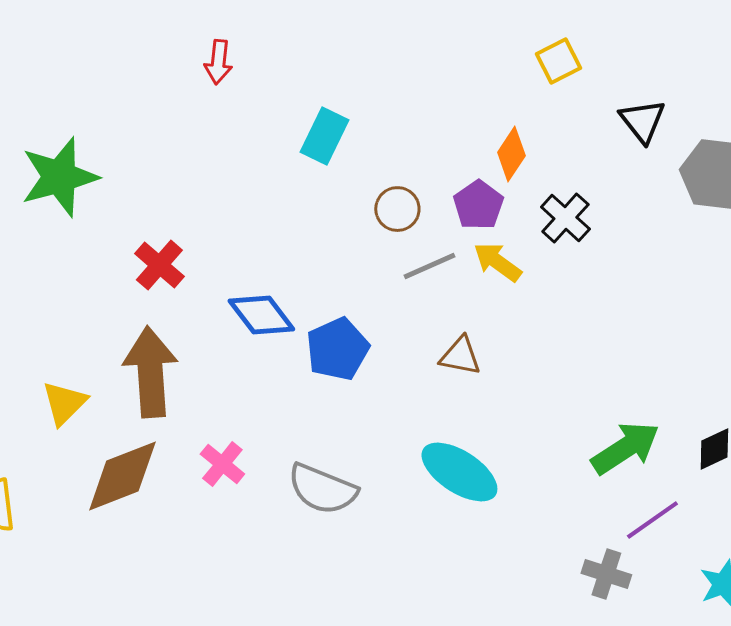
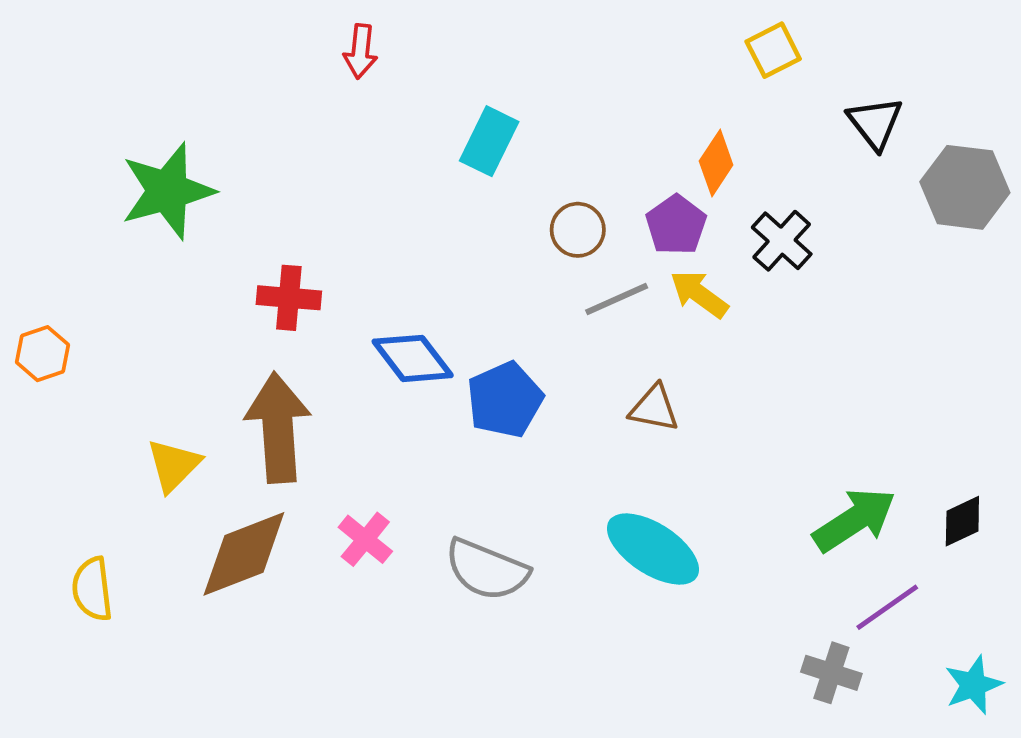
red cross: (159, 265) -> (289, 298), turned -36

